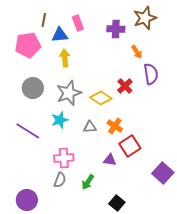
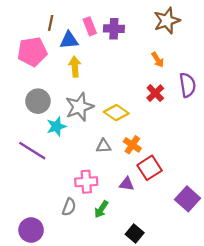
purple cross: (116, 29) -> (114, 29), moved
purple semicircle: (151, 74) -> (188, 85), moved
red cross: (125, 86) -> (155, 93), moved
cyan star: (60, 120) -> (56, 126), moved
pink cross: (64, 158) -> (86, 182), moved

